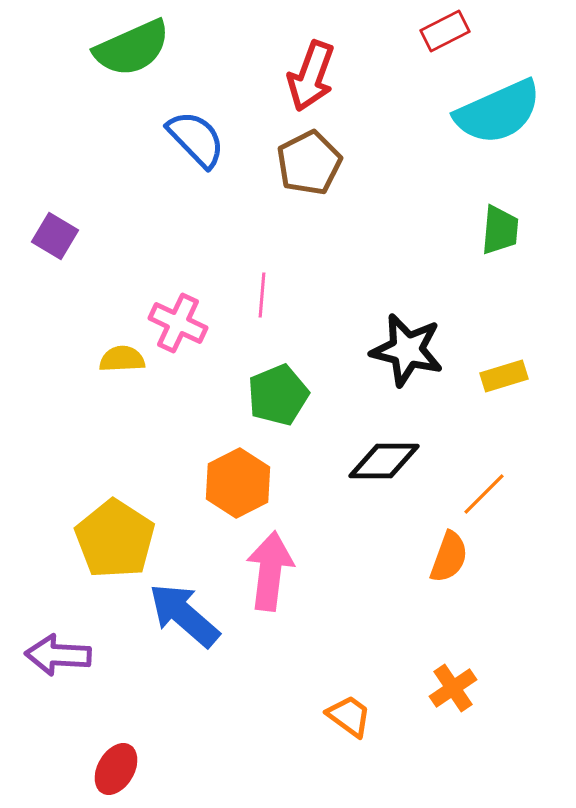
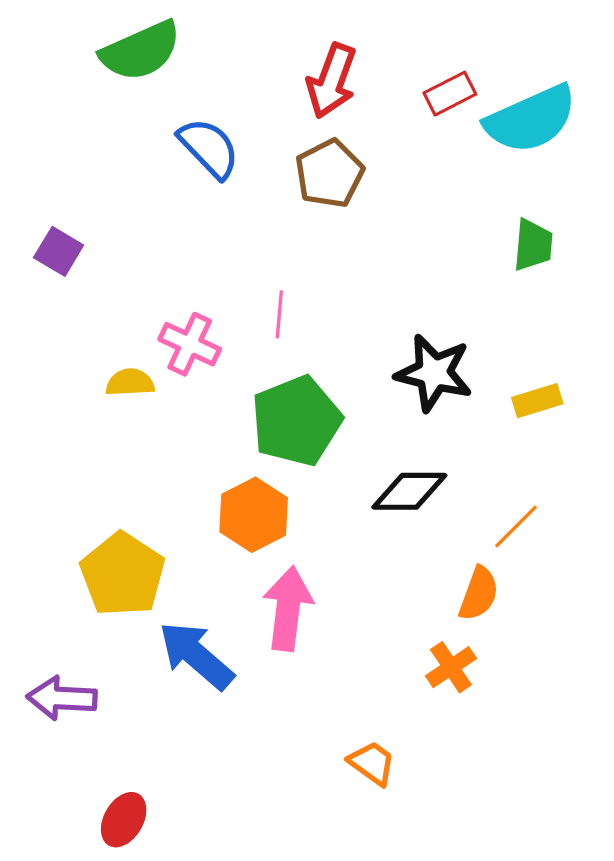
red rectangle: (445, 31) -> (450, 94), moved
green pentagon: (278, 395) -> (296, 421), size x1.4
orange cross: (453, 688) -> (451, 667), moved

